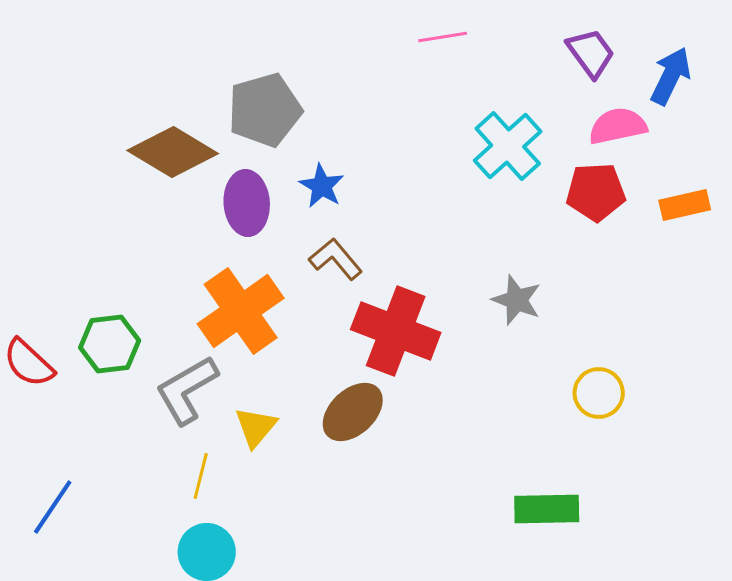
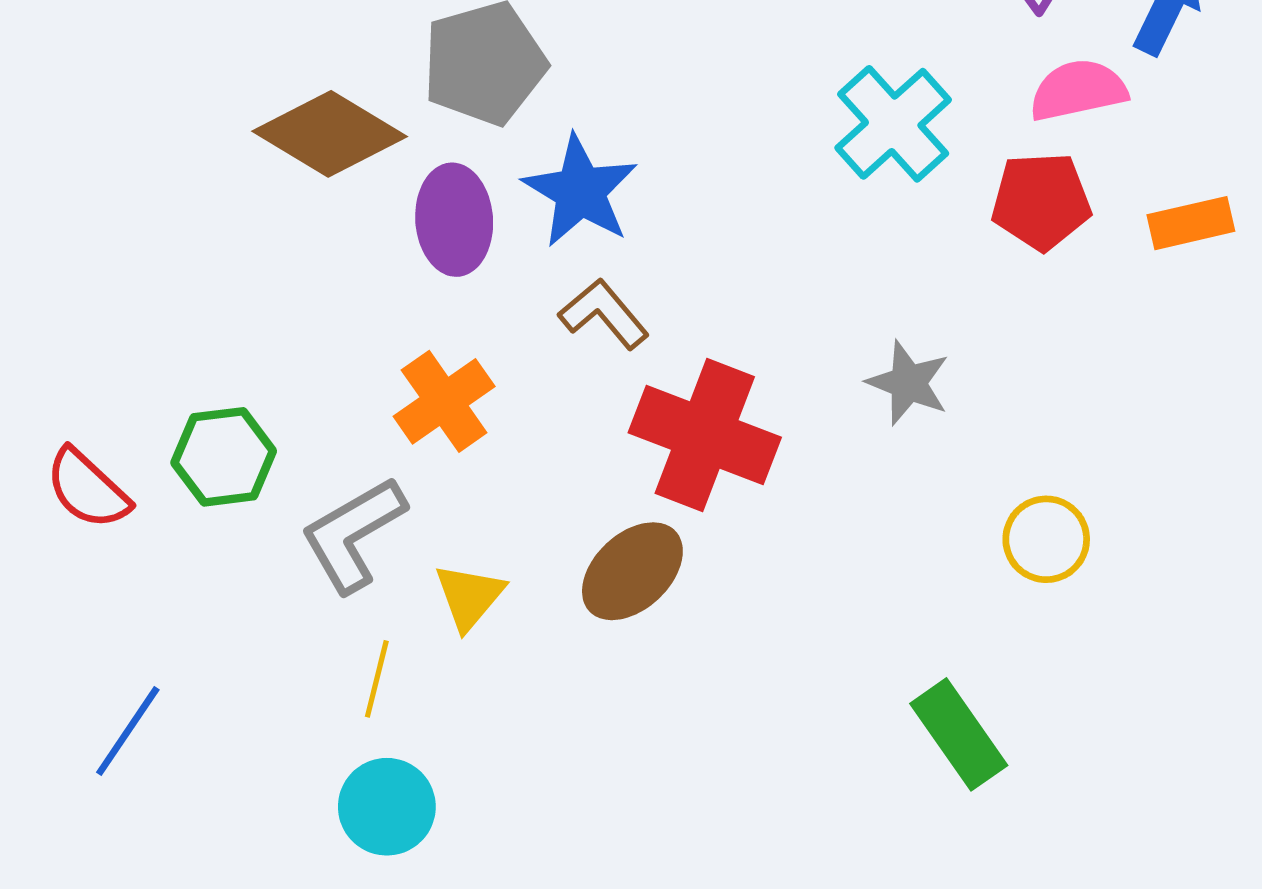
blue star: (322, 186) -> (580, 191), size x1.5
orange cross: (241, 311) -> (444, 401), size x0.7
green rectangle: (547, 509) -> (959, 734), turned 56

